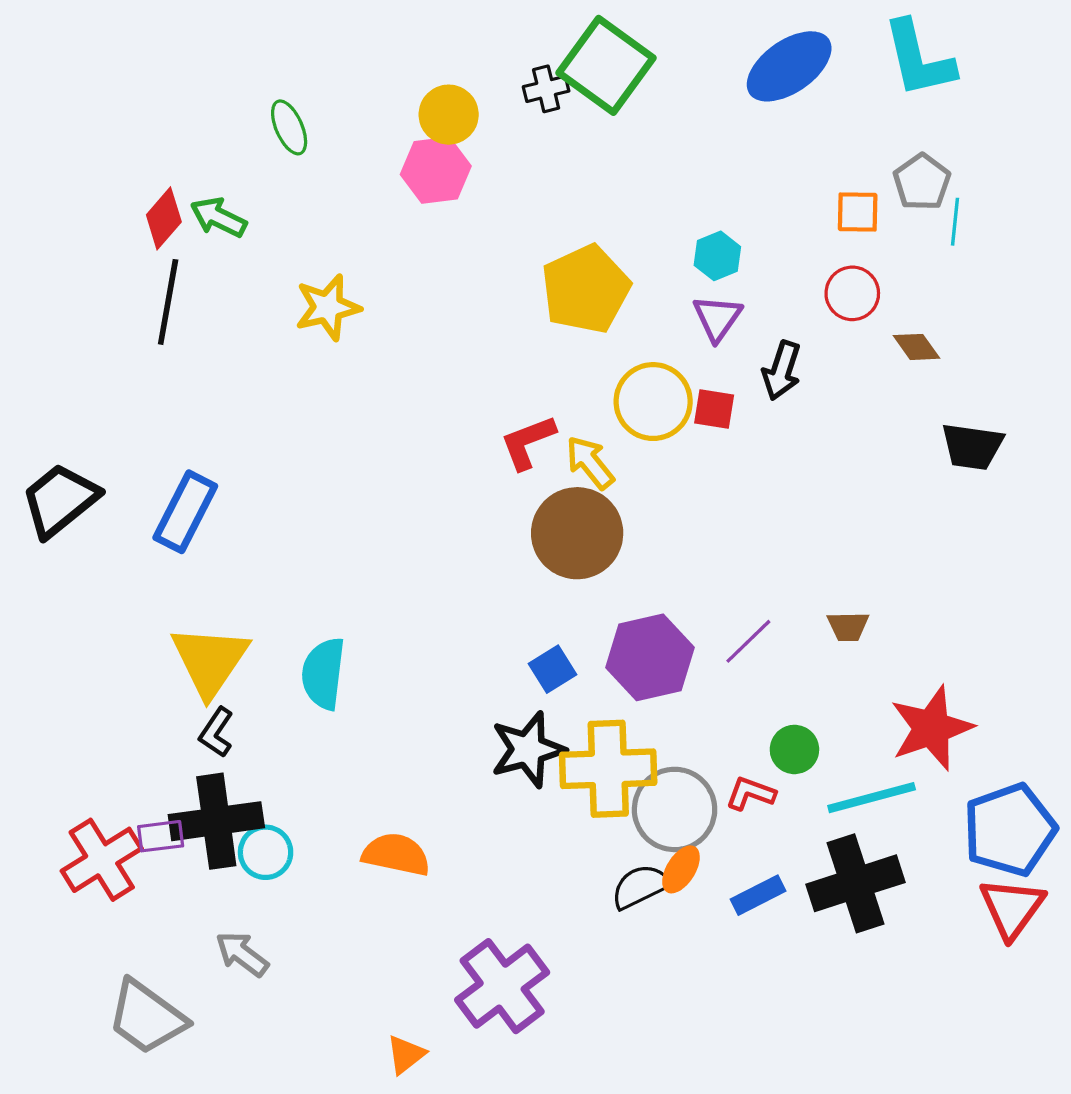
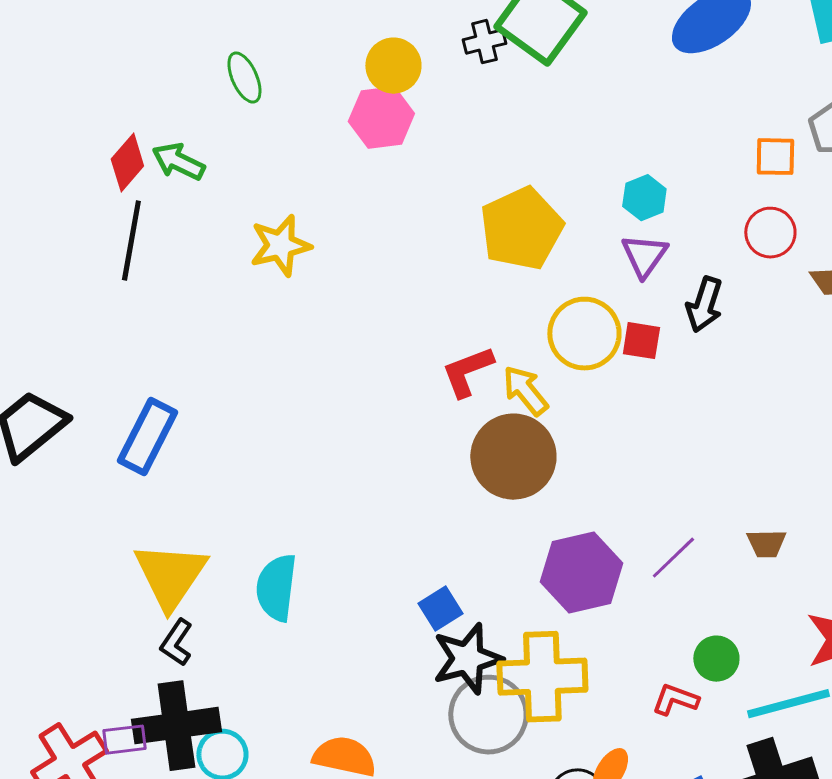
blue square: (552, 669) -> (440, 609), moved
gray circle: (675, 809) -> (488, 715), moved

